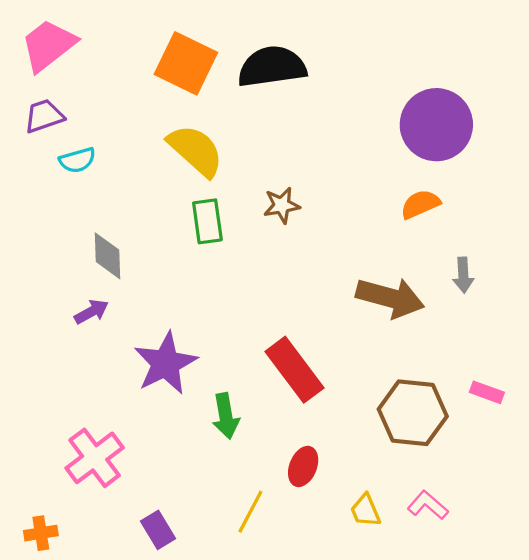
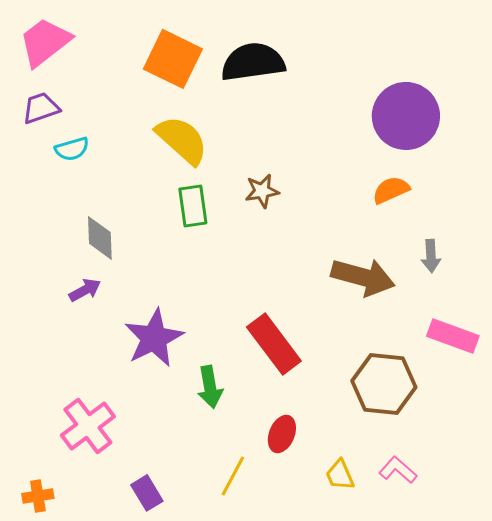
pink rectangle: (487, 392) -> (453, 336), moved, size x1.6

